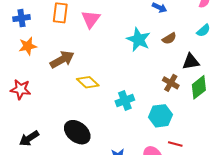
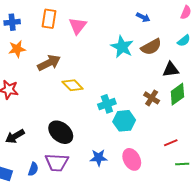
brown semicircle: (169, 38) -> (151, 47), size x1.5
brown cross: (171, 83) -> (152, 98), moved
cyan hexagon: (160, 116) -> (124, 121), moved
red line: (175, 144) -> (171, 143), moved, turned -40

